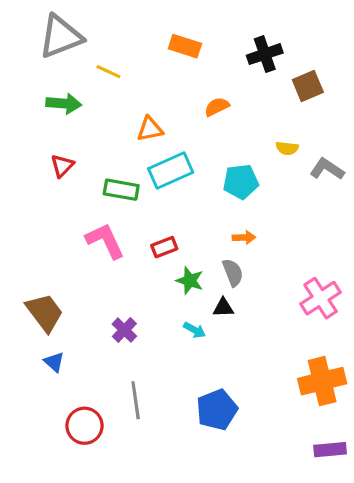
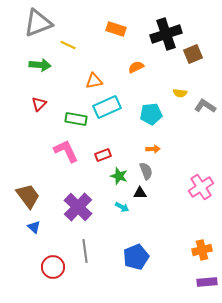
black cross: (265, 54) -> (166, 34), size x1.4
purple cross: (124, 330) -> (78, 207), size x1.8
orange cross: (322, 381) -> (202, 250), moved, size x0.7

